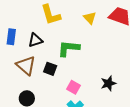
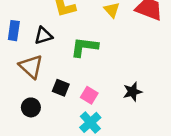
black square: (50, 69) -> (61, 88), moved

